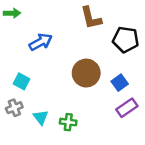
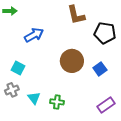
purple rectangle: (127, 108) -> (106, 105), moved

